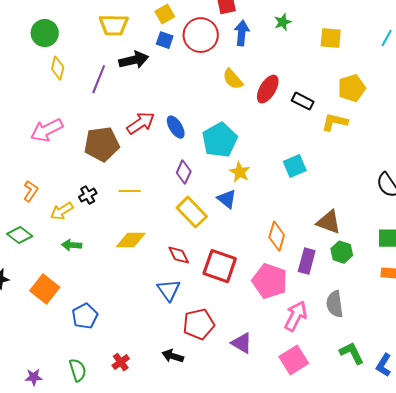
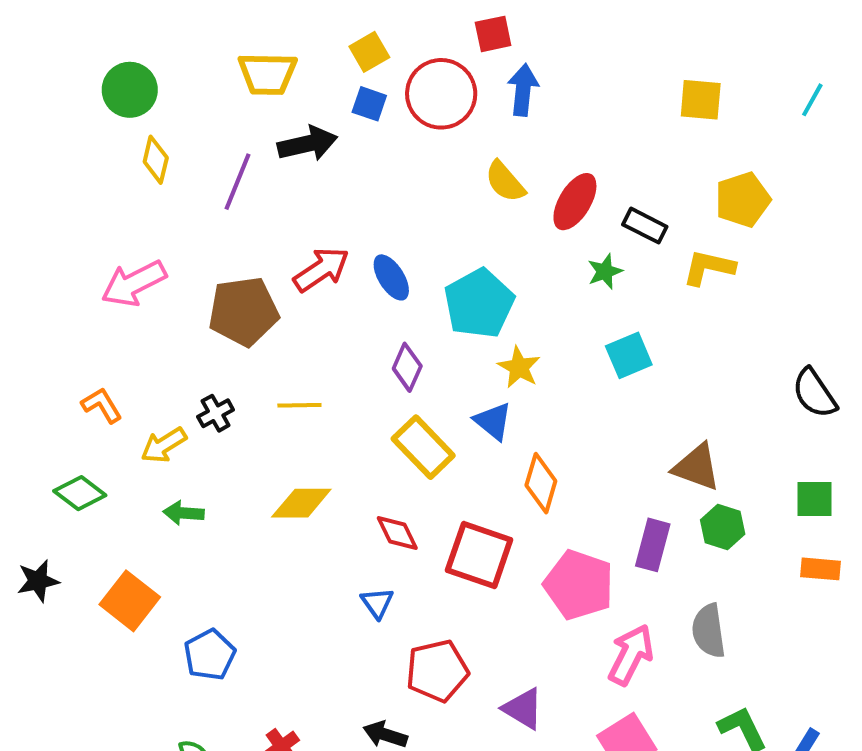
green star: (283, 22) -> (605, 271), moved
orange L-shape: (31, 191) -> (102, 405), turned -65
orange diamond: (277, 236) -> (541, 483), moved
blue triangle: (169, 290) -> (377, 603), size x0.7

